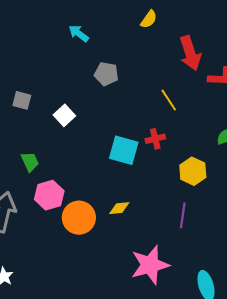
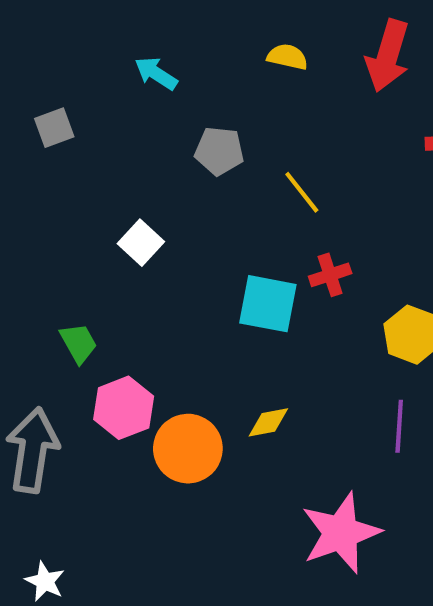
yellow semicircle: (149, 19) -> (287, 57), moved, turned -108
red arrow: (190, 53) -> (388, 56), moved, turned 40
gray square: (22, 100) -> (54, 128), moved, turned -30
yellow line: (169, 100) -> (302, 192), moved

